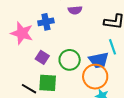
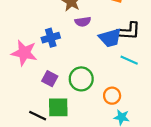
cyan line: (113, 47) -> (129, 60), turned -42
blue trapezoid: (99, 60) -> (110, 38), moved
orange circle: (95, 77) -> (112, 96), size x0.6

